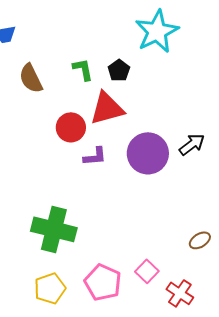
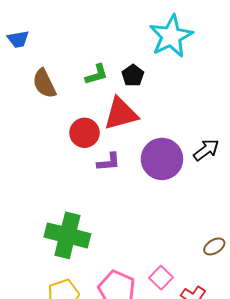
green L-shape: (83, 69) -> (97, 74), turned 85

